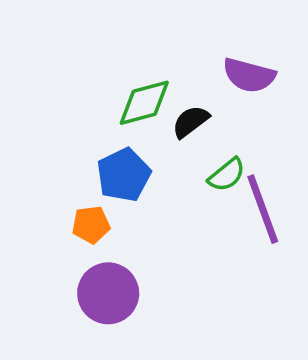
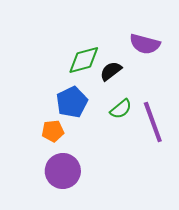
green semicircle: (227, 175) -> (121, 109), moved

